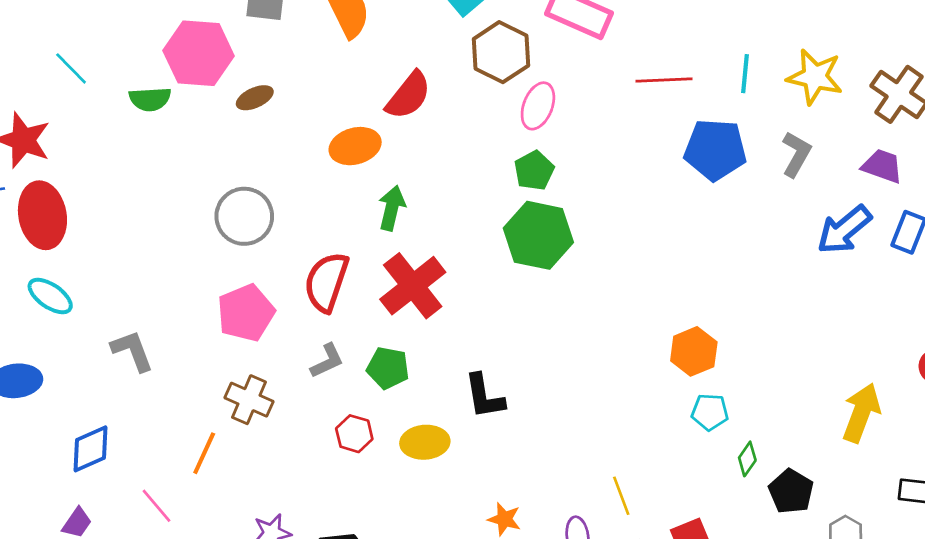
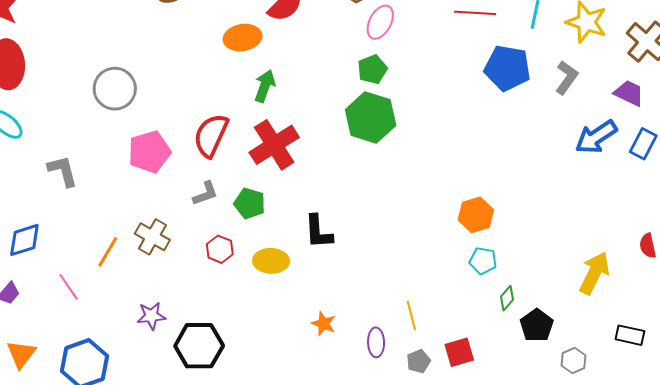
gray circle: (244, 216) -> (115, 89), moved
brown cross: (249, 400) -> (152, 237), moved

